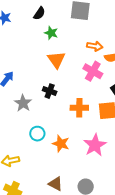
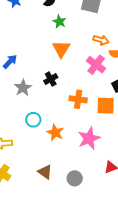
black cross: (50, 91) -> (51, 79), turned 32

